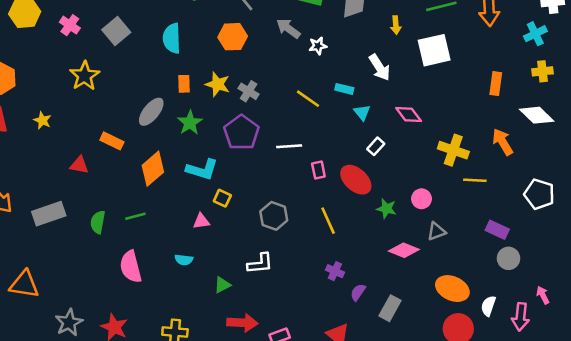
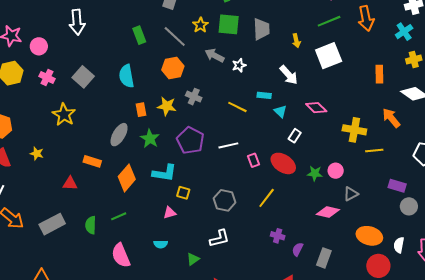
gray cross: (249, 91) -> (194, 97), moved
green star: (386, 209) -> (315, 173), moved
yellow line: (328, 221) -> (267, 198), turned 70

